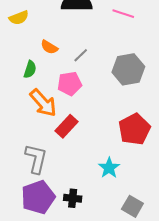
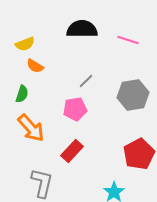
orange semicircle: (49, 47) -> (35, 66), moved
green semicircle: (30, 69) -> (22, 94), moved
orange arrow: (43, 103) -> (31, 128), moved

